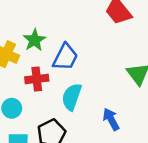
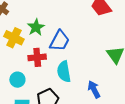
cyan semicircle: (72, 97) -> (64, 72), turned -30

